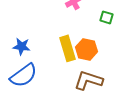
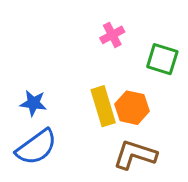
green square: (107, 17) -> (162, 59), size x1.5

